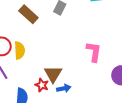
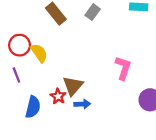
yellow semicircle: (20, 50) -> (39, 53), turned -42

